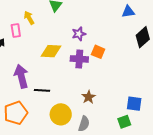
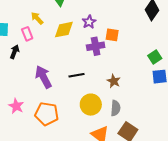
yellow diamond: (51, 51) -> (64, 30), moved
black line: (42, 90) -> (76, 75), moved
orange pentagon: (16, 113) -> (47, 114), turned -30
green square: (124, 122) -> (155, 57), moved

